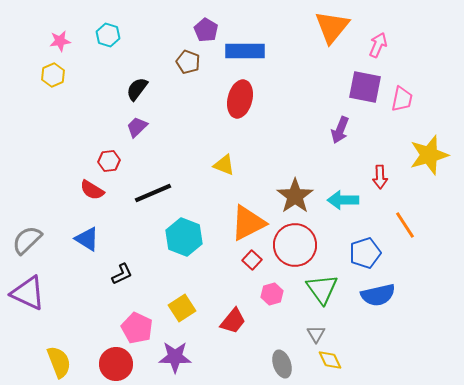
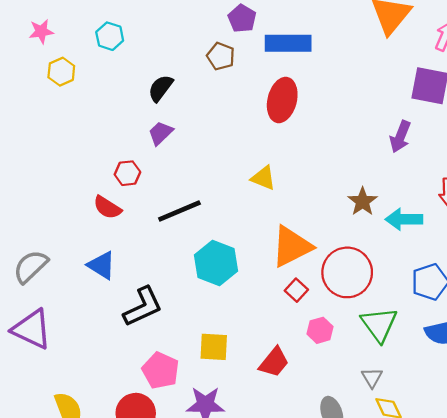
cyan hexagon: (108, 35) -> (110, 36), moved
pink star: (60, 41) -> (41, 31), moved
brown star: (295, 196) -> (363, 202), moved, size x0.7
black L-shape: (122, 274) -> (143, 307), size x1.6
yellow square: (182, 308) -> (214, 347), turned 36

